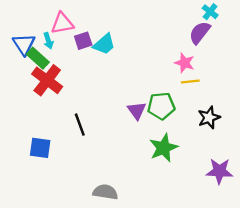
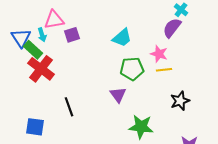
cyan trapezoid: (104, 44) -> (122, 38), moved
green pentagon: (161, 106) -> (132, 69), moved
green star: (164, 148) -> (141, 127), turned 30

